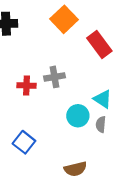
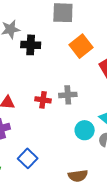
blue square: (24, 142) -> (28, 158), moved

